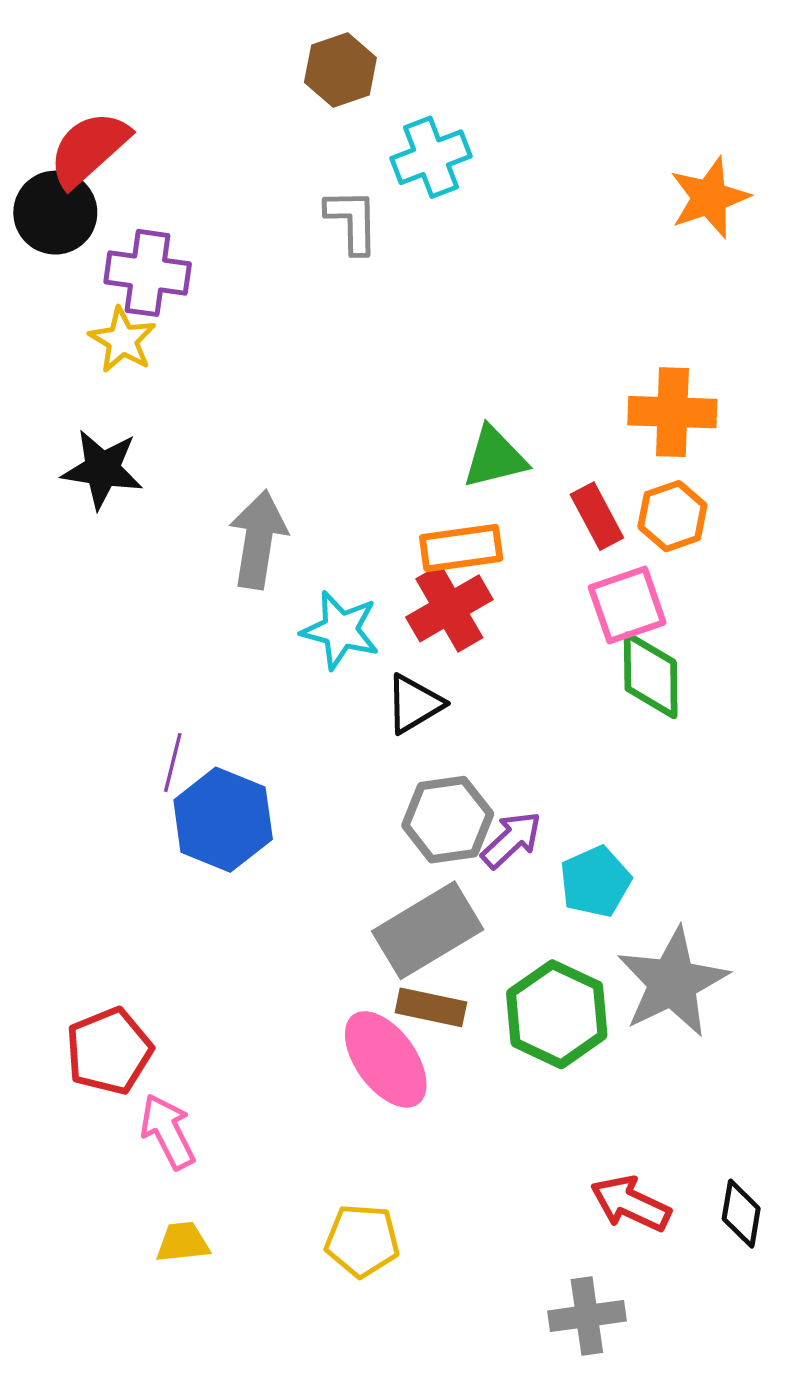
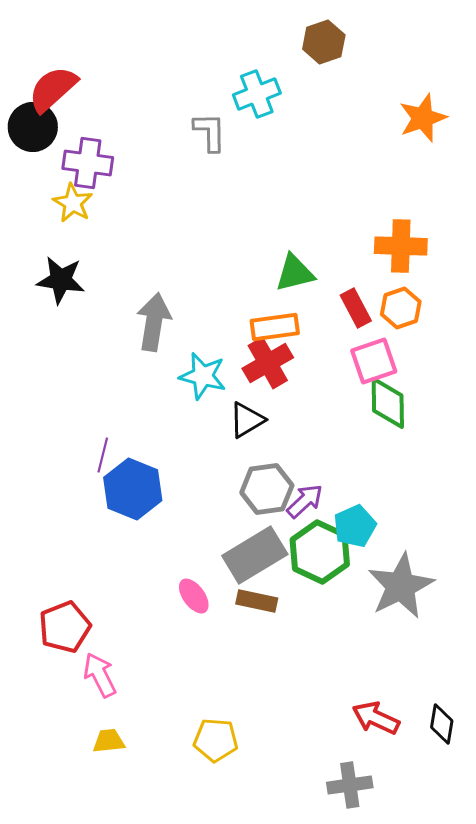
brown hexagon: (340, 70) -> (324, 42), moved
green hexagon: (557, 1014) -> (320, 552), moved
pink ellipse: (386, 1059) -> (194, 596), moved, size x0.6

